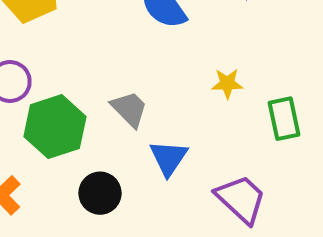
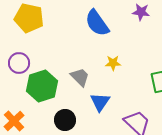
yellow star: (227, 83) -> (113, 63), moved

